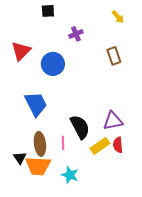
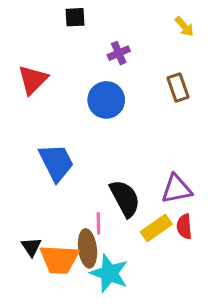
blue circle: (53, 64) -> (106, 100), moved
brown ellipse: (40, 144) -> (87, 248), moved
cyan star: (70, 175) -> (109, 273), size x1.4

